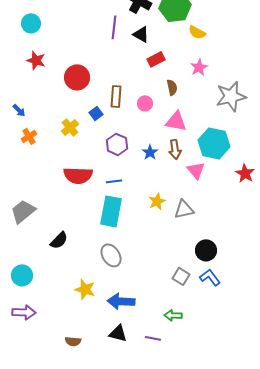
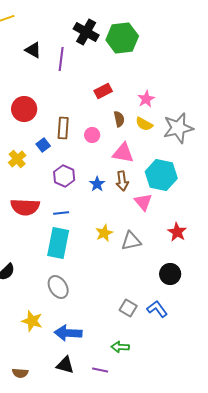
yellow semicircle: (197, 32) -> (144, 124), moved
black triangle: (141, 34) -> (33, 50), moved
red star: (245, 173) -> (177, 232), moved
black circle: (206, 250) -> (170, 274), moved

